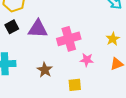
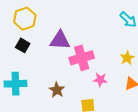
black square: (12, 27) -> (23, 45), turned -32
purple triangle: (38, 29) -> (60, 40), moved

